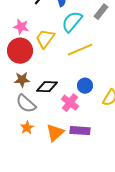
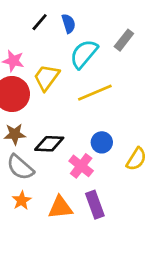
purple rectangle: (80, 131) -> (95, 205), turned 66
orange triangle: (55, 133) -> (60, 207), turned 36

